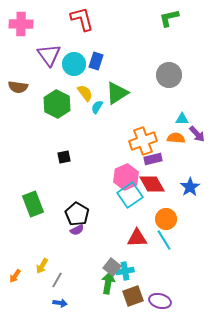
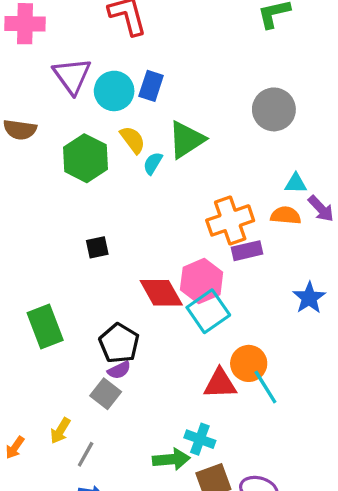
red diamond: (152, 184) -> (161, 293), moved
orange circle: (166, 219) -> (249, 363), moved
gray square: (112, 267) -> (106, 394), moved
cyan cross: (125, 271) -> (200, 439), turned 30
green arrow: (108, 283) -> (171, 459), turned 75

